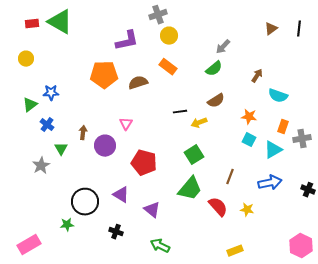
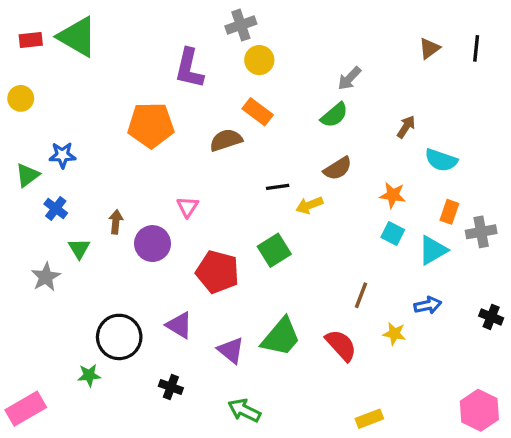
purple L-shape: (127, 41) -> (189, 68), turned 115
brown semicircle: (138, 83) -> (226, 140), moved
green square: (194, 155) -> (274, 250), moved
blue arrow: (270, 183) -> (428, 305), size x0.7
green trapezoid: (190, 189) -> (281, 337), moved
yellow star: (247, 210) -> (394, 334), moved

